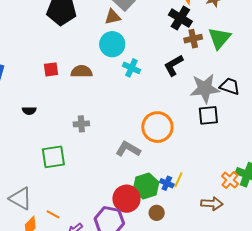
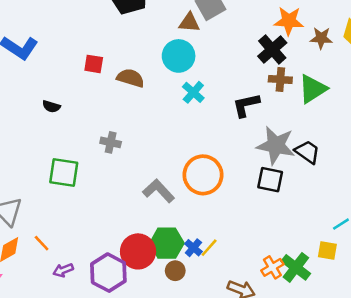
brown circle: (157, 213) -> (175, 271), moved

